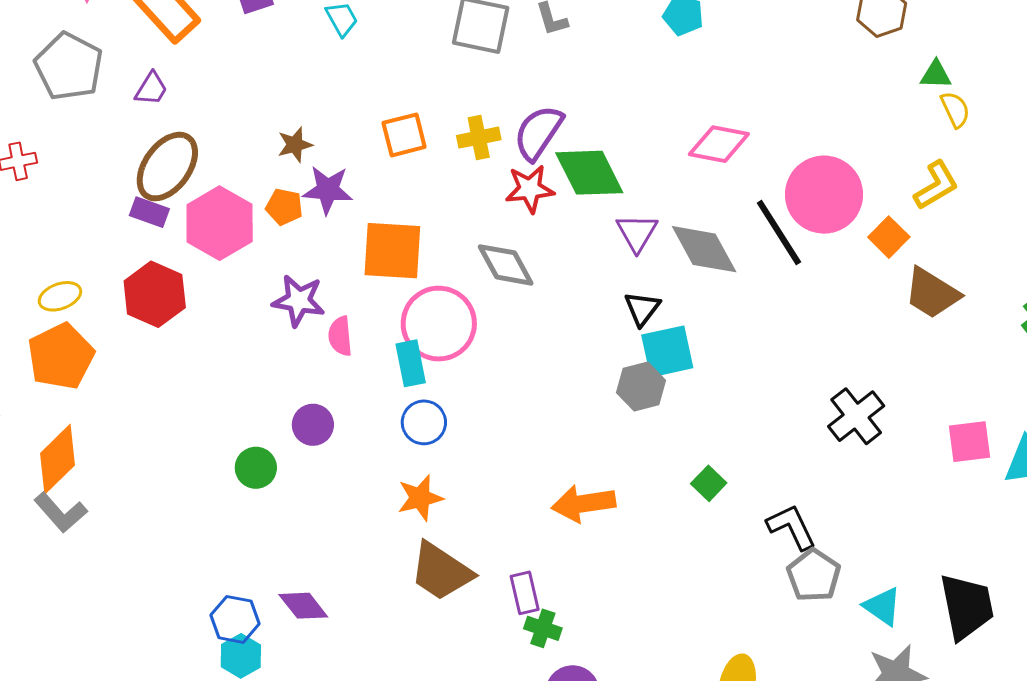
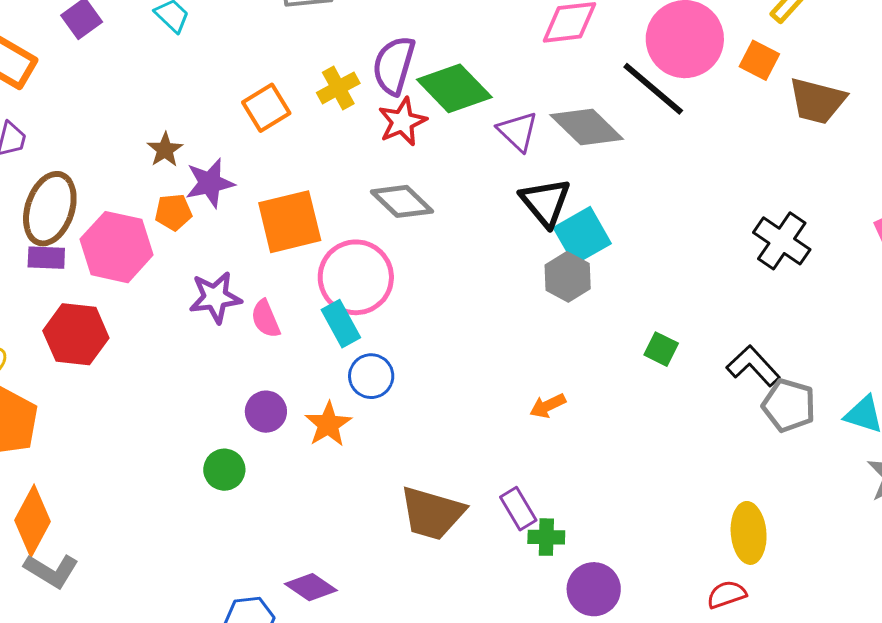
black triangle: (642, 309) -> (545, 202), size x1.4
orange star: (420, 498) -> (328, 424), moved
orange arrow: (584, 503) -> (548, 406), size x0.6

